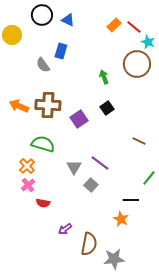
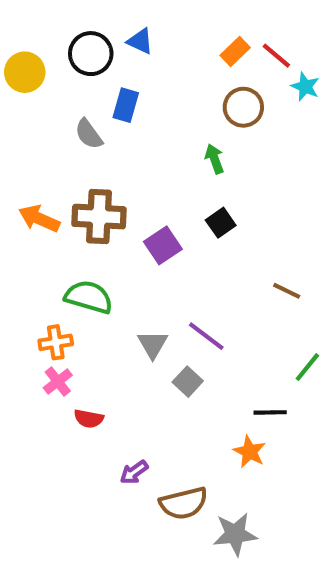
black circle: (42, 15) -> (91, 54), moved
brown circle: (137, 64) -> (243, 107), moved, size x0.7
orange cross: (27, 166) -> (56, 342), turned 35
brown semicircle: (89, 244) -> (184, 503), turned 65

